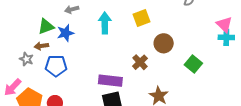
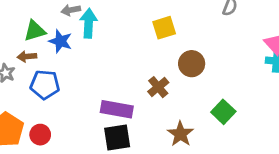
cyan arrow: (105, 23) -> (89, 23), moved
blue star: (65, 33) -> (60, 41), turned 30
green square: (193, 64) -> (223, 112), moved

